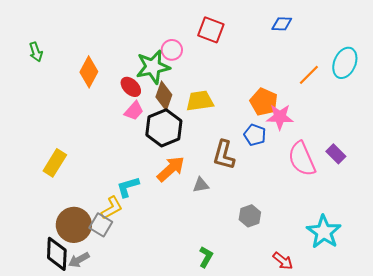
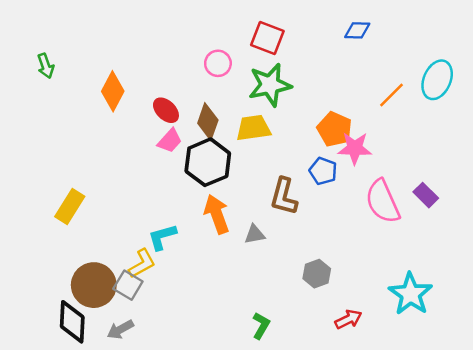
green star: (153, 67) -> (270, 85), moved
orange arrow: (171, 169) -> (217, 214), turned -68
gray arrow: (79, 260) -> (120, 329), moved
red arrow: (283, 261) -> (348, 319), moved, turned -65

